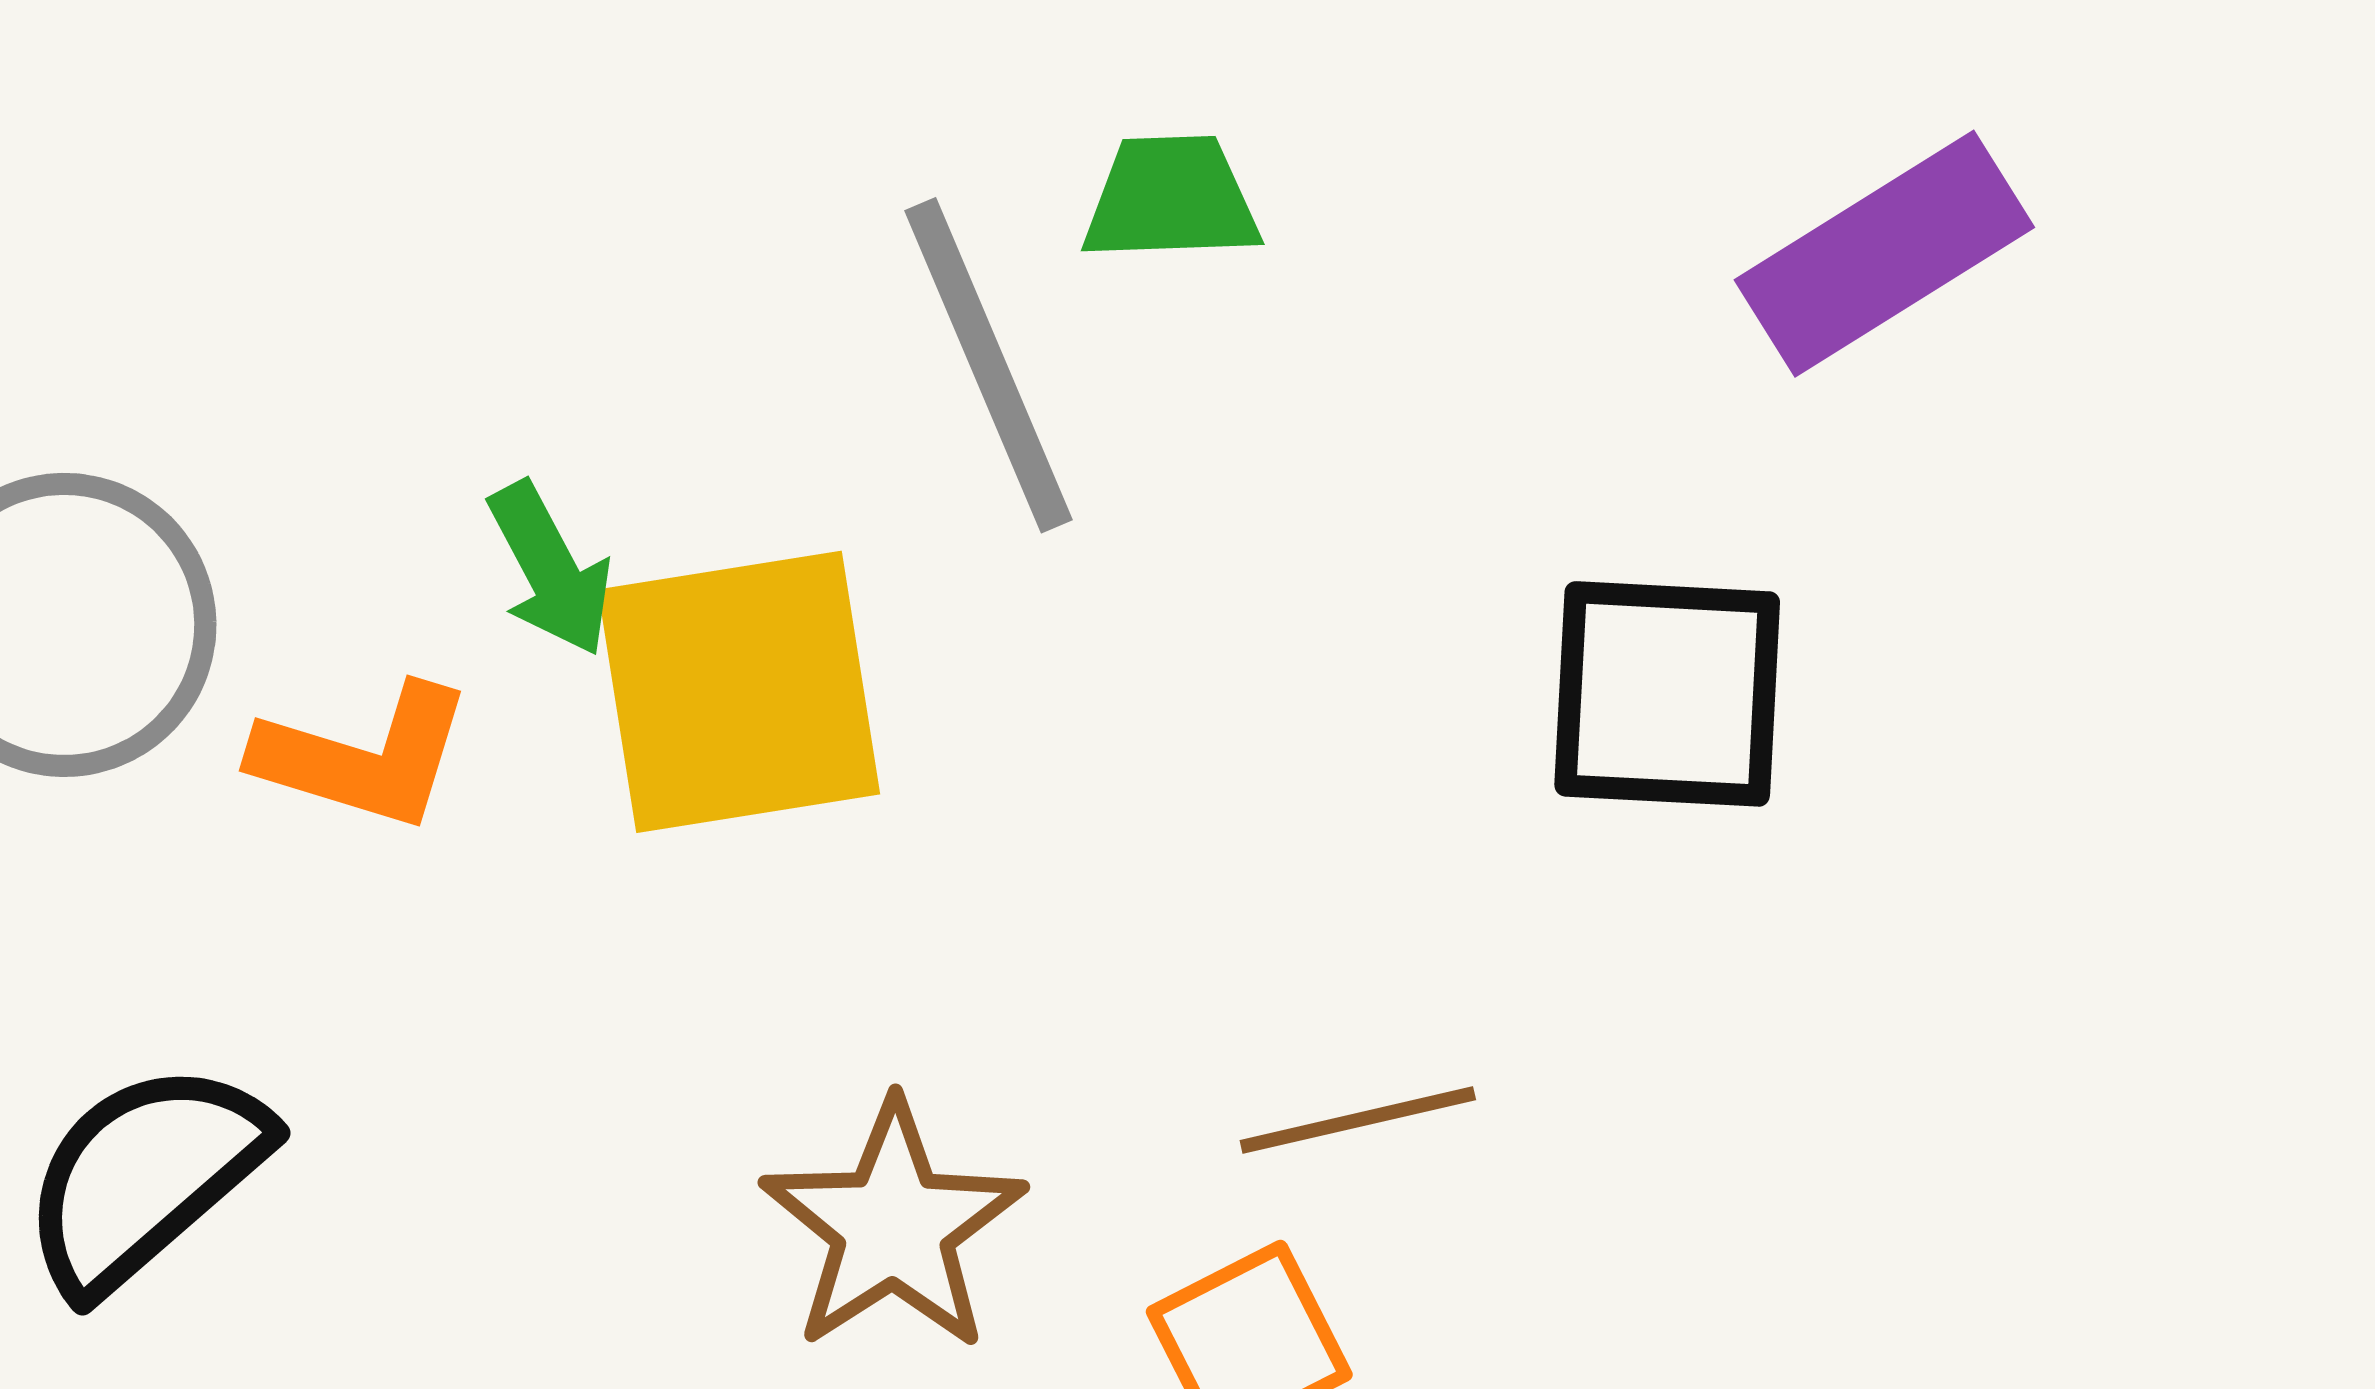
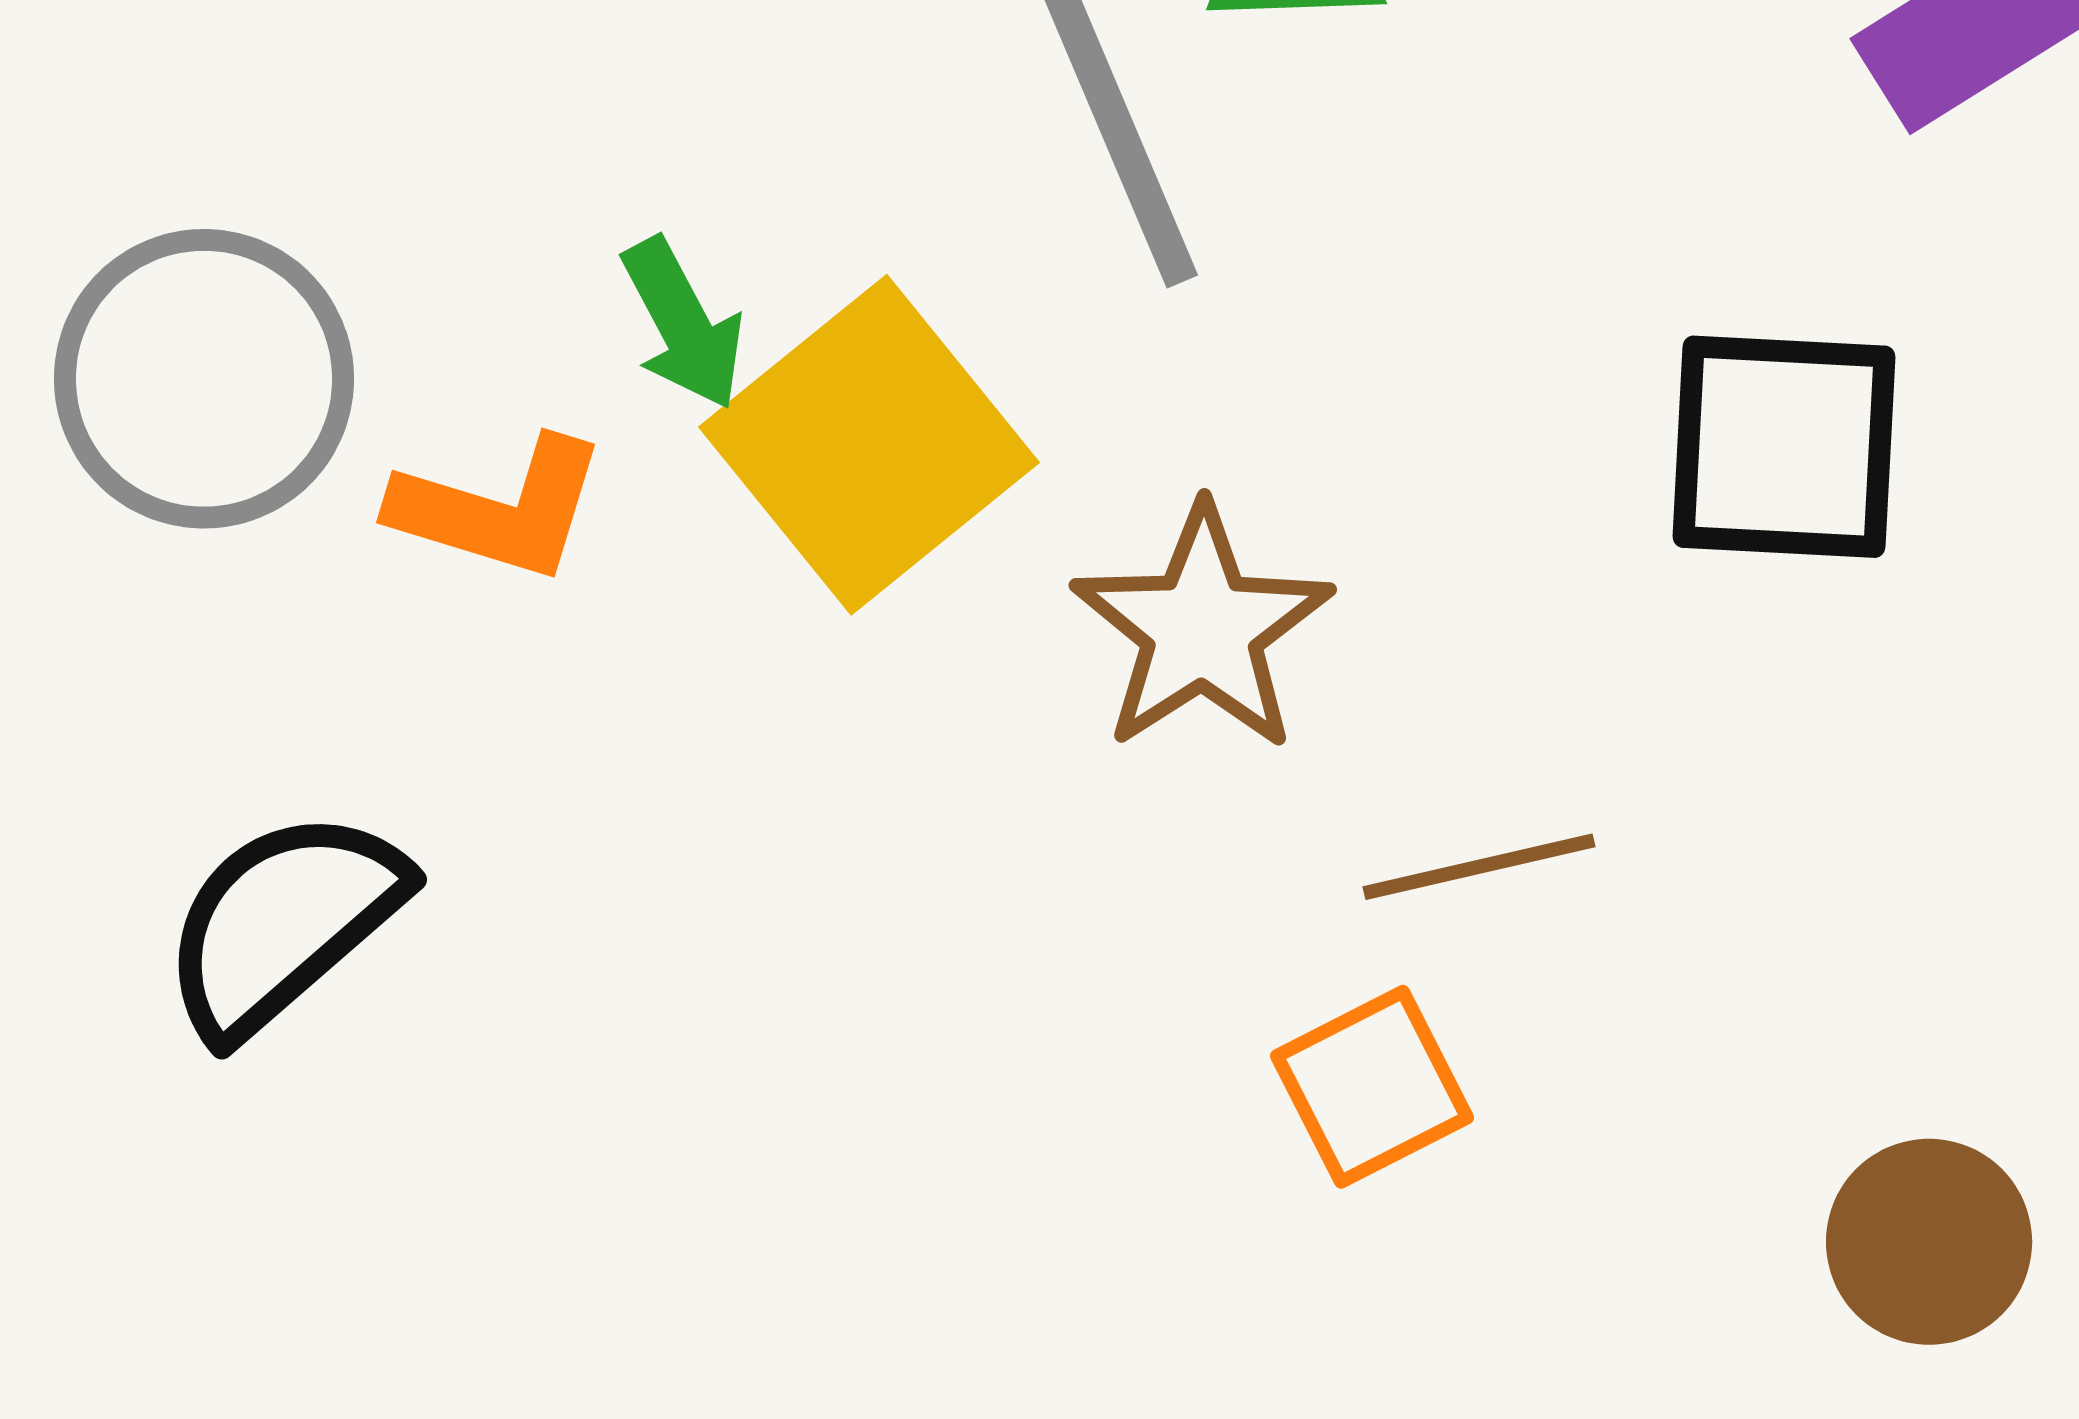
yellow square: (739, 692) -> (869, 445), turned -30
brown star: (893, 1227) -> (1202, 629), moved

